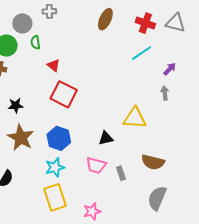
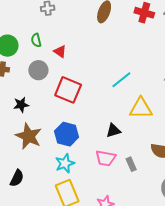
gray circle: (22, 23) -> (38, 70), moved
cyan line: (142, 53) -> (121, 80), moved
red triangle: (54, 65) -> (60, 51), moved

